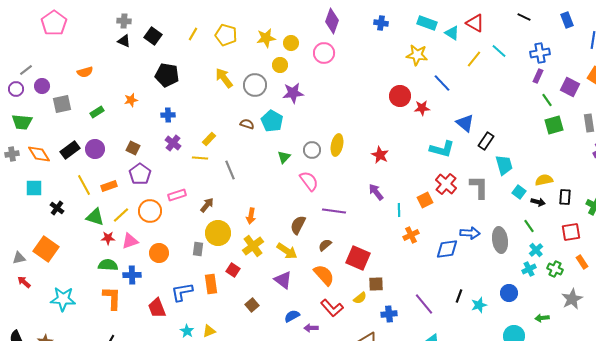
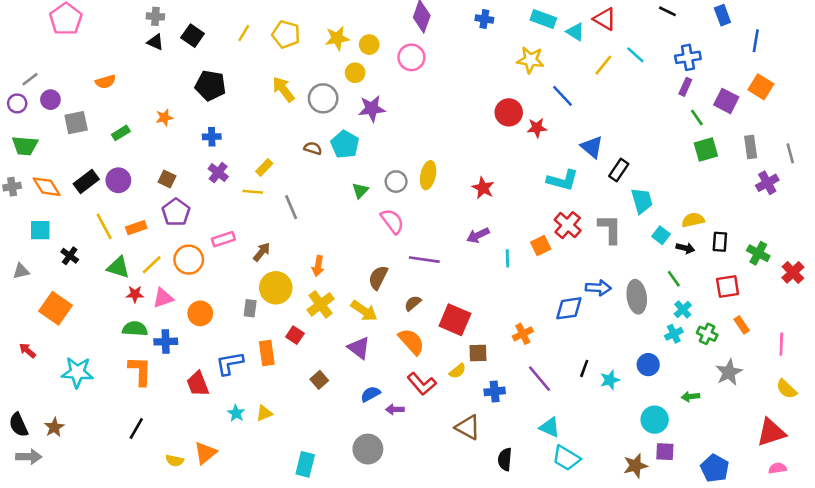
purple arrow: (376, 192) -> (478, 235), turned -78
orange cross: (411, 235) -> (523, 334), moved
gray triangle: (19, 258) -> (21, 271), moved

